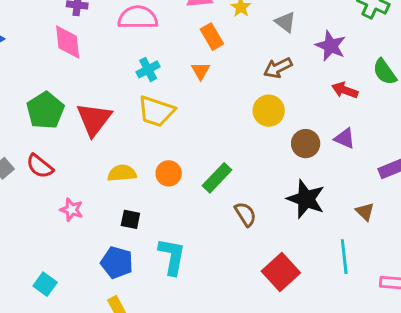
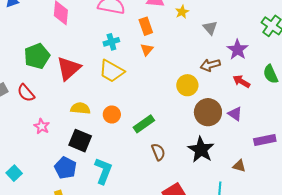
orange rectangle: (212, 37) -> (146, 26), moved
brown arrow: (278, 68) -> (210, 65), moved
brown circle: (306, 144) -> (208, 112), size x1.4
brown triangle: (365, 212) -> (239, 166), turned -40
black square: (130, 219) -> (80, 141), size x1.6

